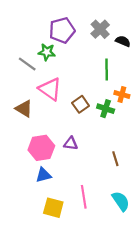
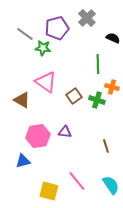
gray cross: (100, 29) -> (87, 18), moved
gray line: (27, 64) -> (25, 34), moved
blue triangle: (44, 175) -> (23, 161), moved
pink line: (84, 197) -> (77, 181), turned -30

